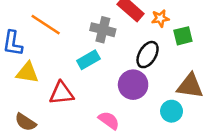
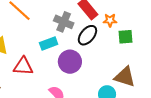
black ellipse: (148, 55) -> (87, 35), moved
purple circle: (133, 85) -> (70, 62), moved

